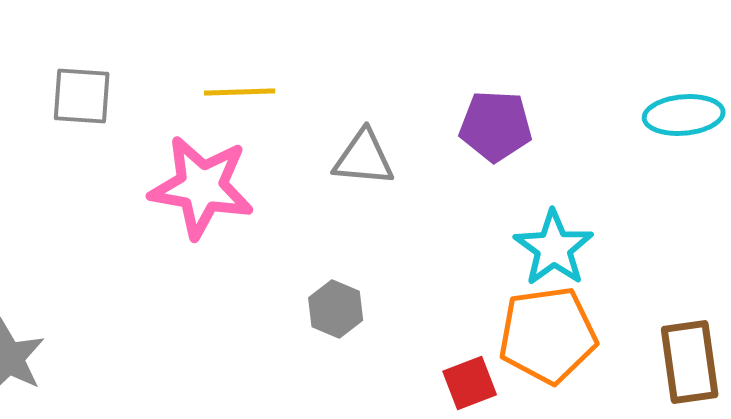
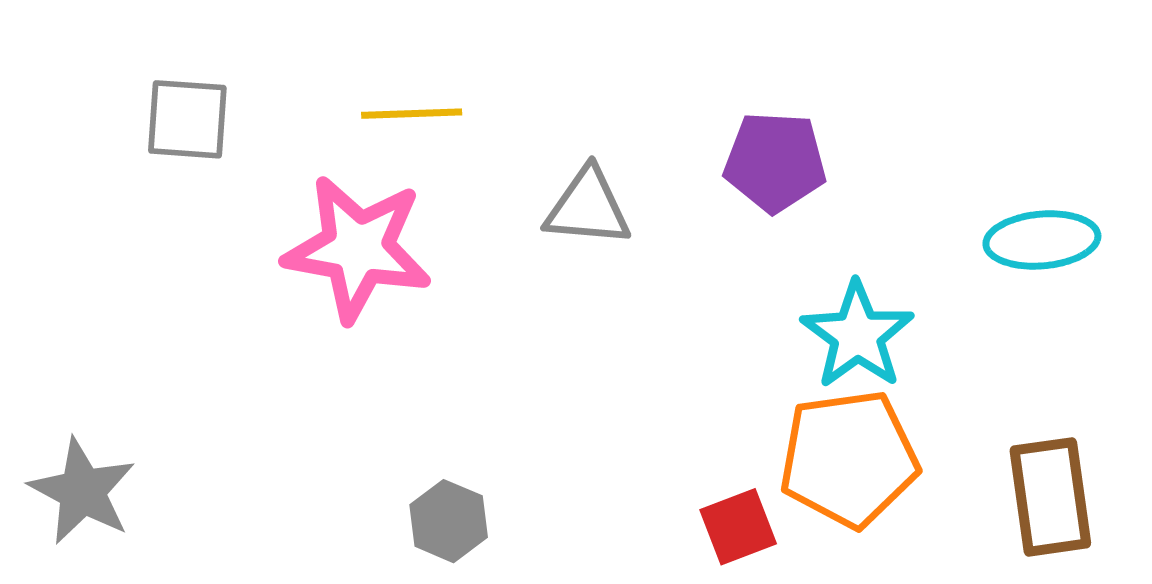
cyan ellipse: (684, 115) -> (1042, 240), moved
gray hexagon: (336, 309) -> (449, 521), moved

